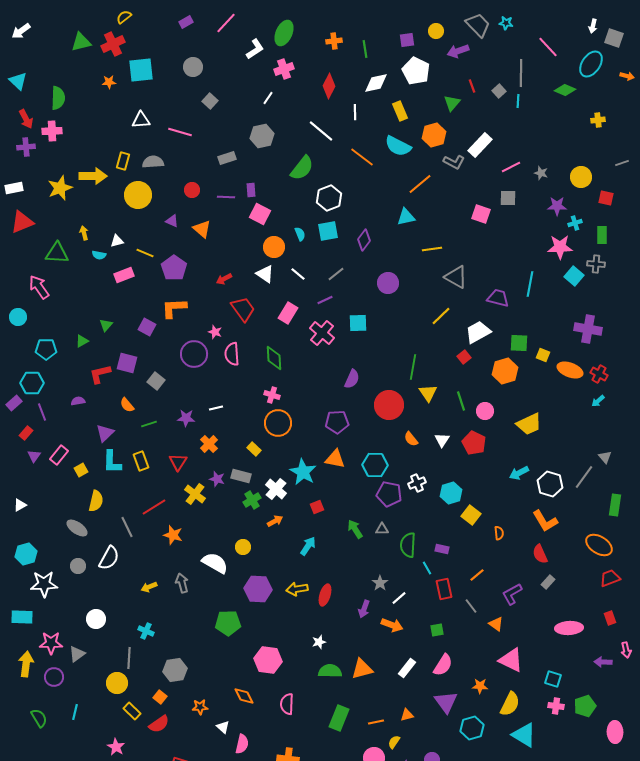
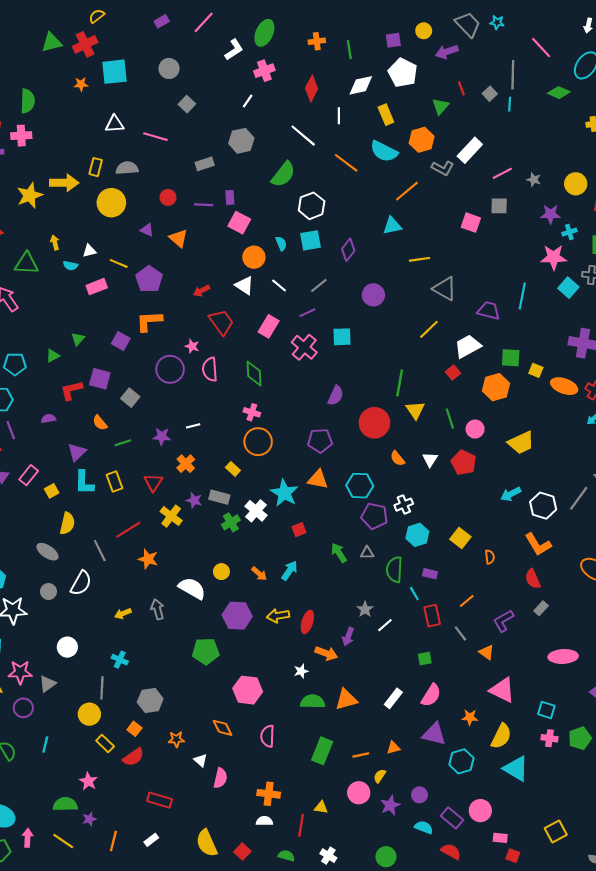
cyan hexagon: (451, 493) -> (417, 535), moved
orange arrow: (275, 521) -> (259, 574), moved, turned 70
orange arrow: (392, 625) -> (326, 653), moved
purple triangle: (446, 702) -> (434, 734), turned -40

